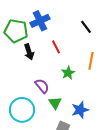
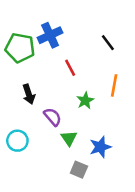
black arrow: (29, 52) -> (29, 94), moved
cyan circle: (22, 110) -> (17, 141), moved, size x0.7

